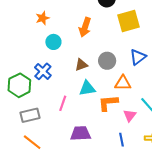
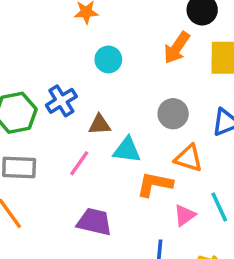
orange arrow: (85, 27) -> (177, 48), moved
cyan circle: (53, 42) -> (108, 59), moved
brown triangle: (81, 65) -> (100, 125), moved

